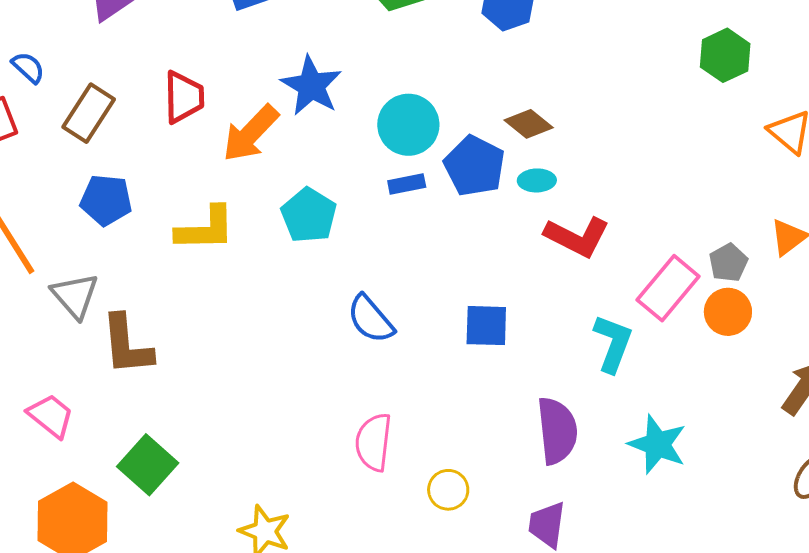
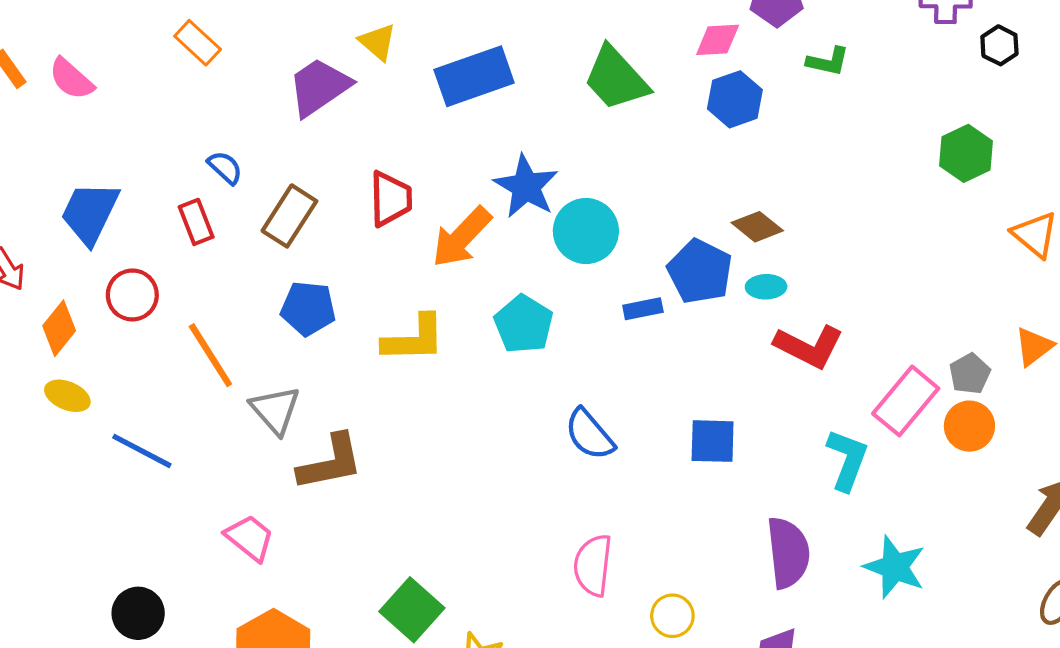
cyan circle: (408, 125) -> (586, 231), moved
blue rectangle: (407, 184) -> (643, 309), moved
brown L-shape: (127, 345) -> (330, 462), turned -96
green square: (148, 465) -> (412, 610), moved

